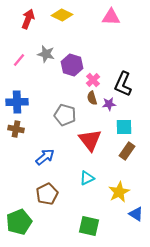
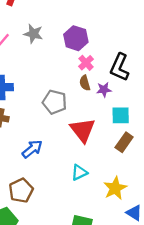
purple hexagon: (72, 65) -> (76, 38), moved
brown pentagon: (47, 194) -> (21, 190), moved

